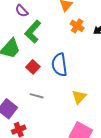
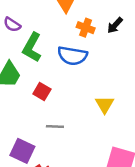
blue semicircle: (59, 65) -> (72, 56), moved, turned -60
yellow triangle: (79, 97) -> (105, 104), moved

